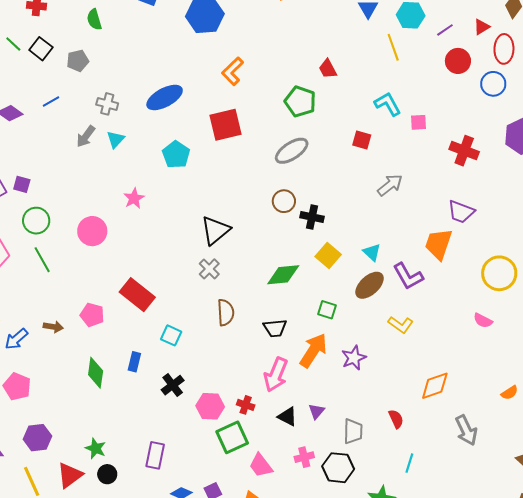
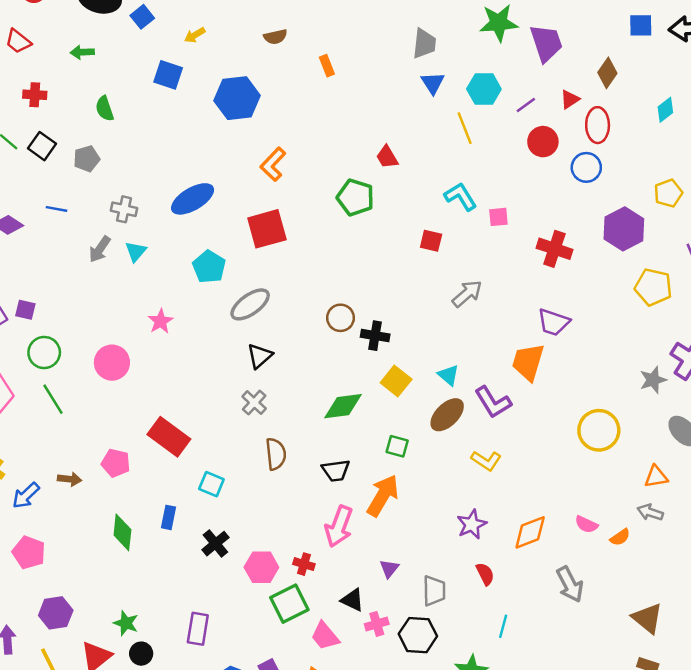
blue line: (51, 101) -> (57, 209), turned 42
gray ellipse: (292, 151) -> (250, 304), moved
black triangle: (215, 230) -> (260, 356), size x0.7
yellow circle: (499, 273) -> (599, 430), moved
pink semicircle: (483, 321) -> (586, 524), moved
purple star: (354, 358) -> (472, 524), moved
black triangle: (287, 417) -> (352, 600), moved

